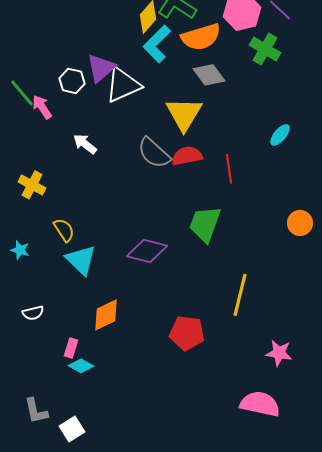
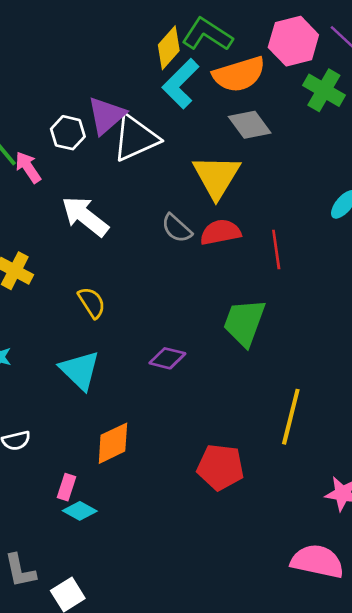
white arrow: (85, 144) -> (85, 216), size x1.5
gray semicircle: (154, 153) -> (177, 228), size x0.7
yellow semicircle: (64, 230) -> (92, 303), moved
purple diamond: (147, 251) -> (167, 358), size x0.7

